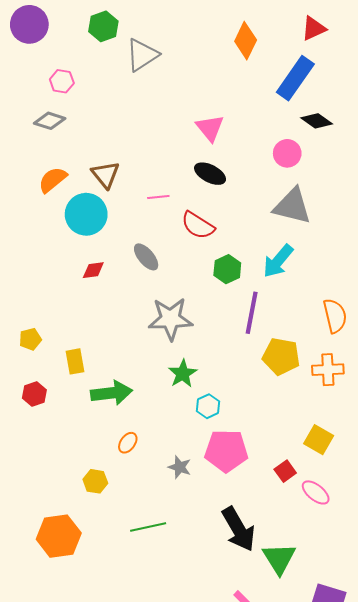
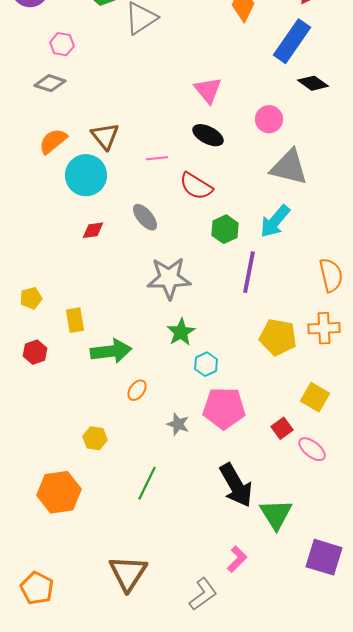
pink circle: (287, 153) -> (269, 119), moved
yellow pentagon: (281, 356) -> (278, 337), moved
orange ellipse: (128, 443) -> (137, 390), moved
green line: (148, 527) -> (147, 483), turned -52

